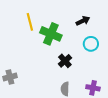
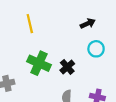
green cross: (51, 34) -> (39, 63), moved

